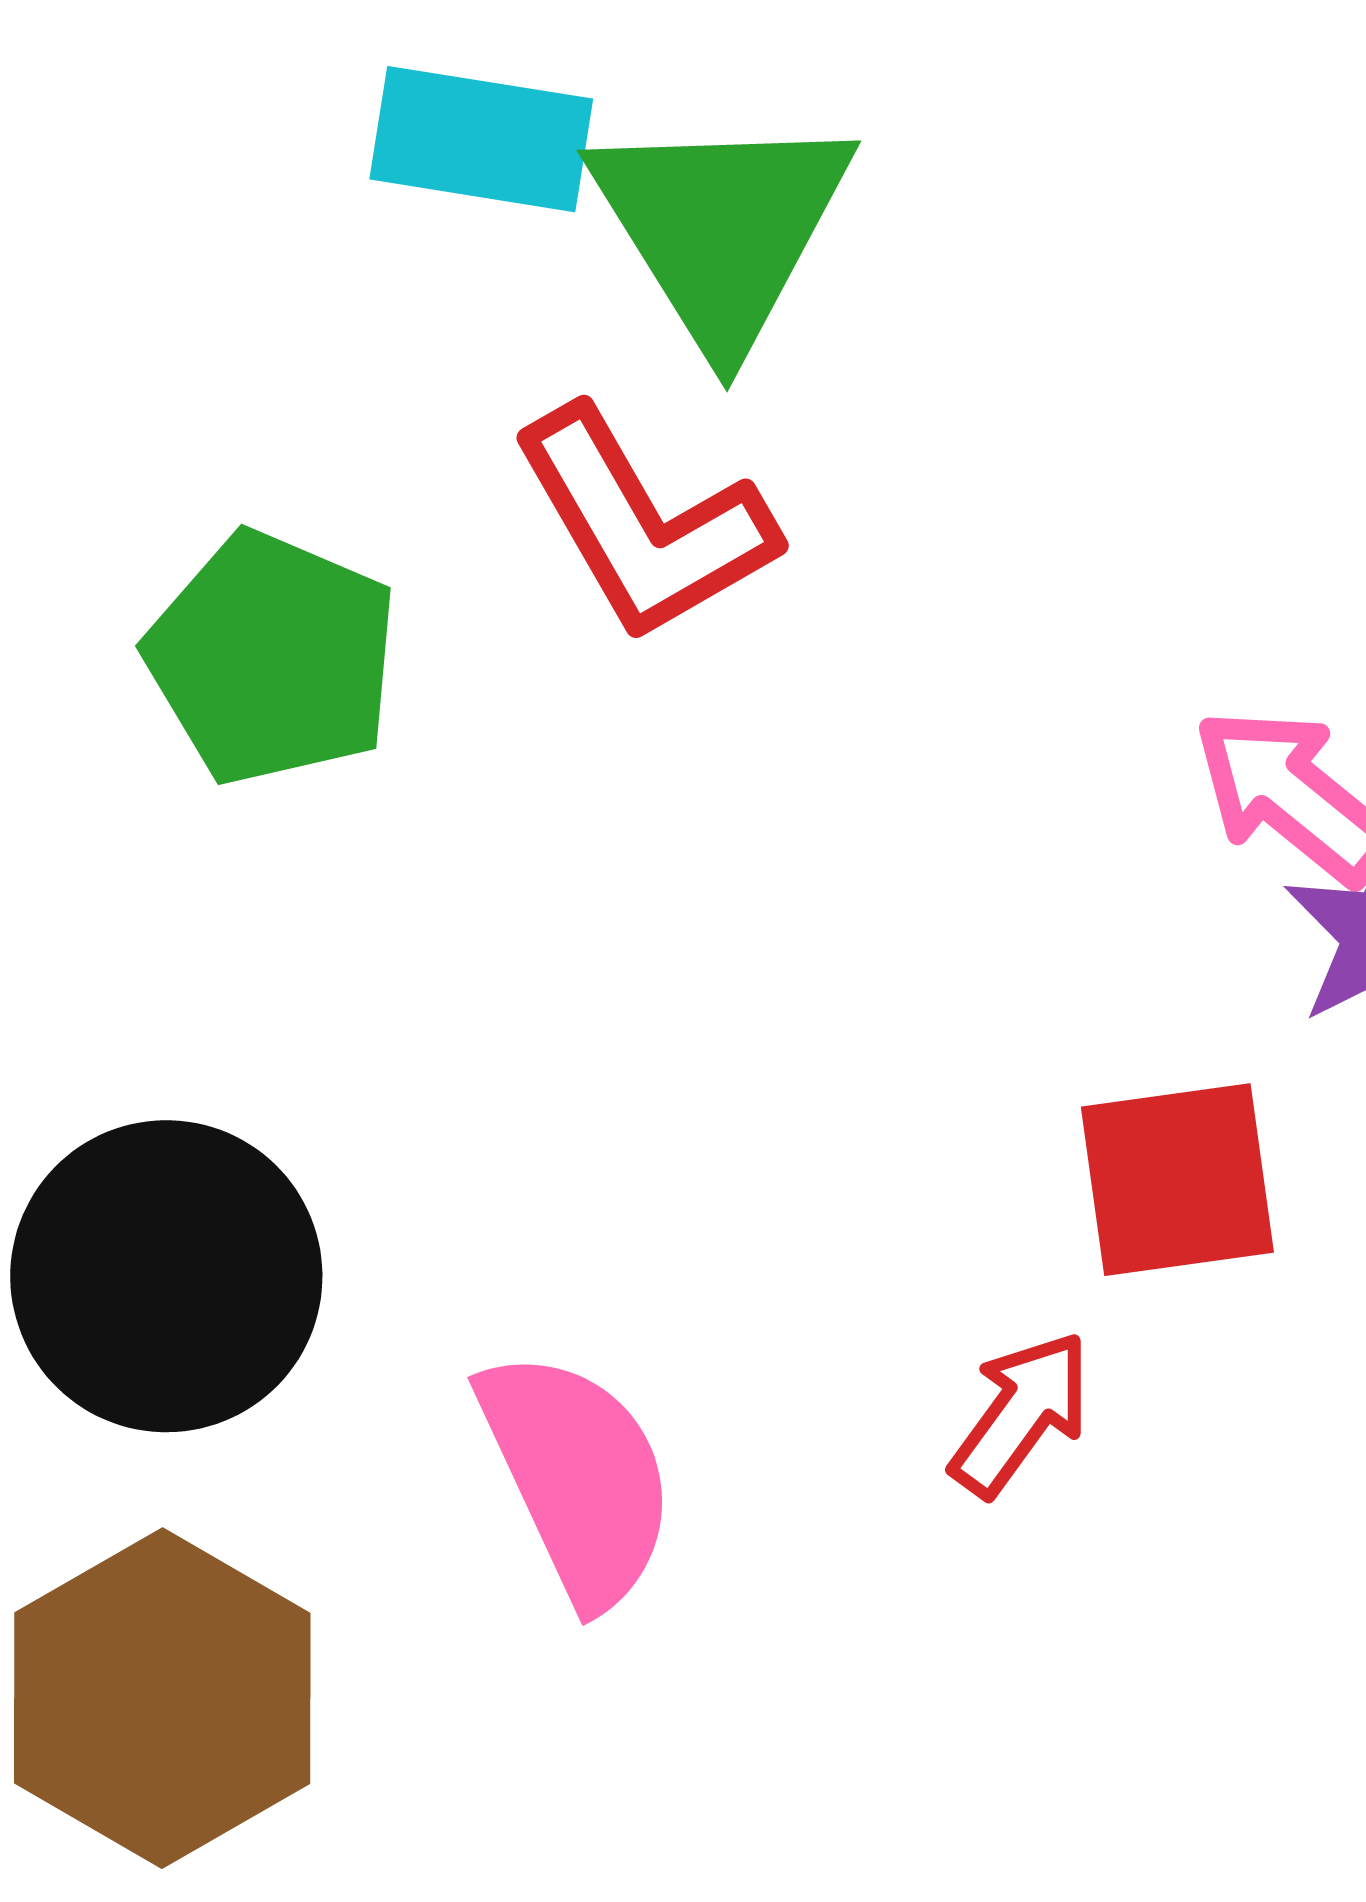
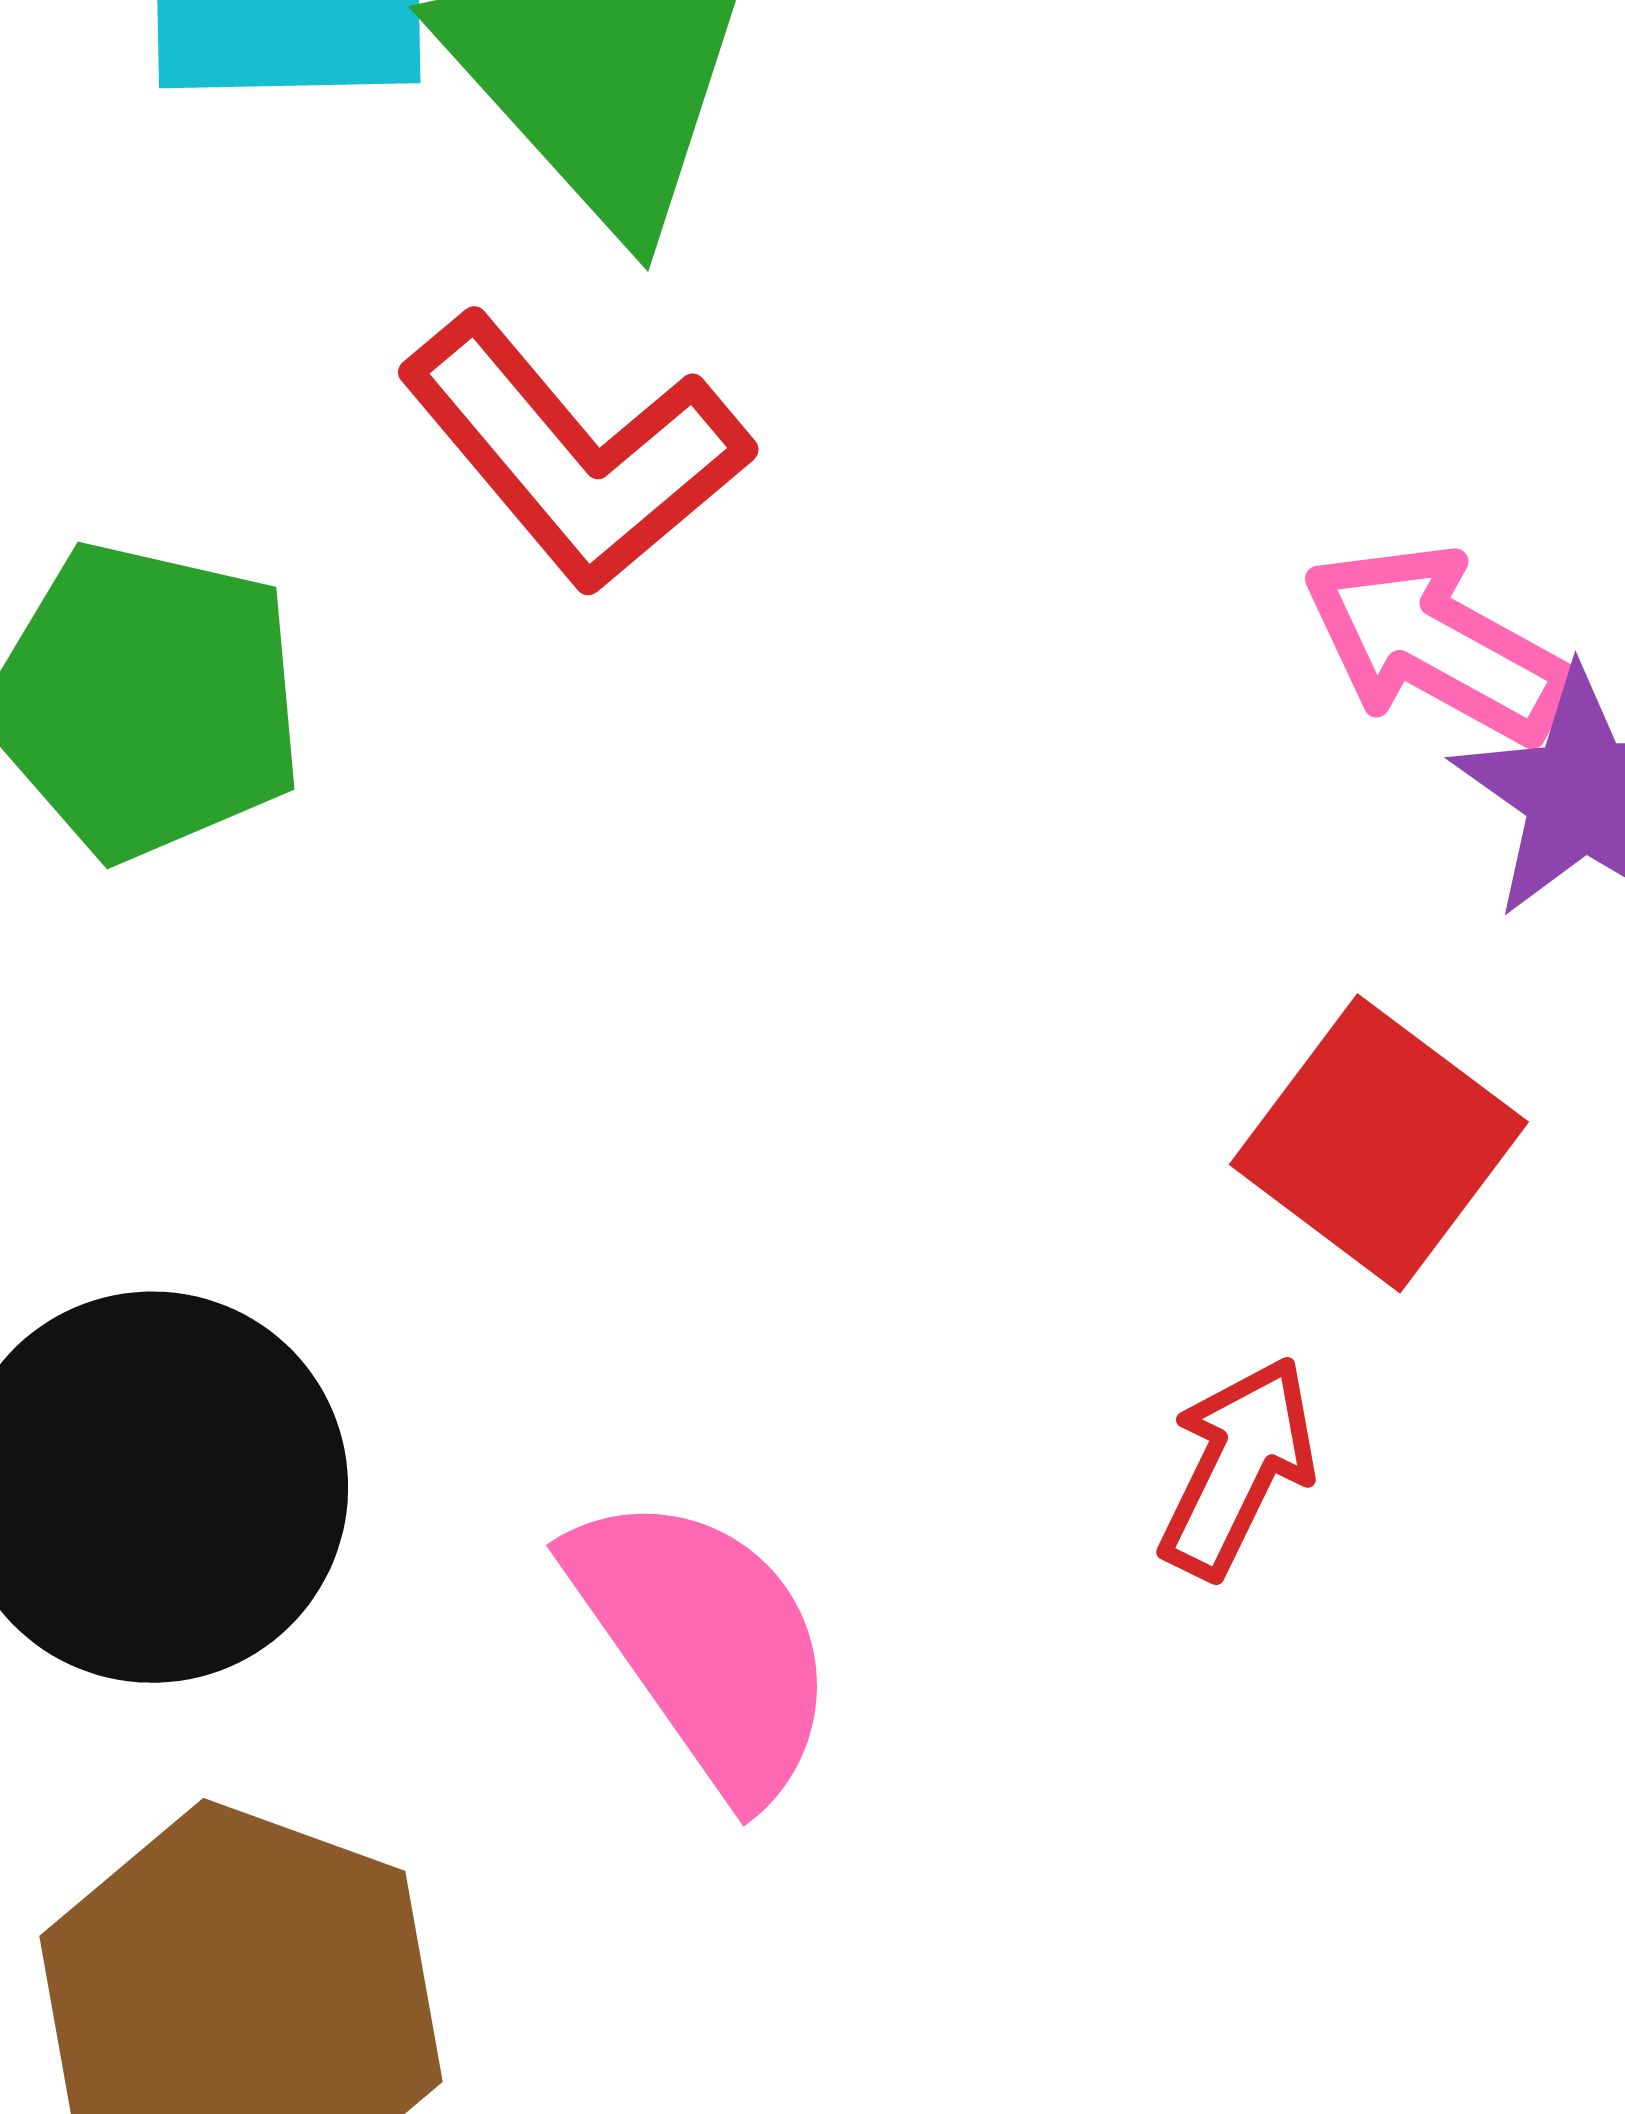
red square: (1177, 1180) -> (1379, 1143), turned -35

